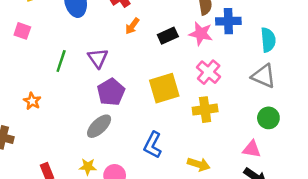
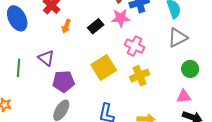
gray triangle: (264, 76) -> (178, 38), turned -35
purple pentagon: (111, 92) -> (63, 81), turned -30

